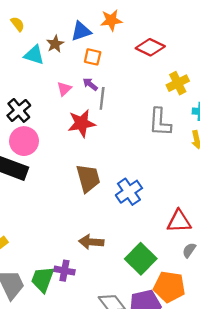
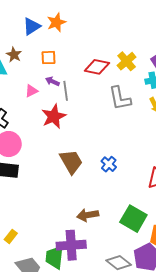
blue triangle: (81, 31) -> (32, 26), moved
red diamond: (150, 47) -> (97, 67), moved
pink triangle: (64, 89) -> (31, 91), turned 32
blue cross: (129, 192) -> (109, 164), size x0.7
purple cross: (64, 271) -> (71, 245), size x1.6

